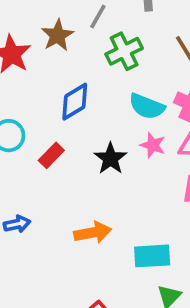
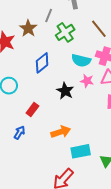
red rectangle: (51, 155) -> (32, 110), moved
blue arrow: (17, 224) -> (19, 133), turned -40
cyan rectangle: (152, 256) -> (81, 151), moved

